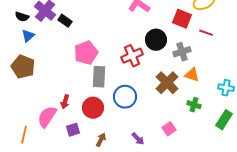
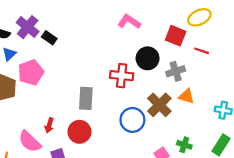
pink pentagon: (86, 53) -> (31, 72), moved
red cross: (132, 56) -> (122, 76), turned 30
blue circle: (125, 97) -> (132, 120), moved
green cross: (194, 105) -> (184, 145), moved
pink semicircle: (47, 117) -> (30, 142), turned -80

